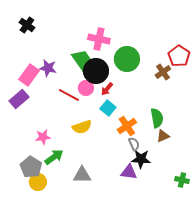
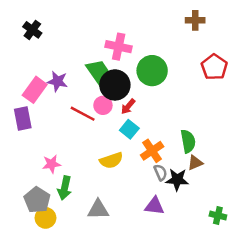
brown cross: (163, 72) -> (195, 20), moved, turned 35
purple rectangle: (19, 99) -> (23, 118), turned -60
yellow semicircle: (82, 127) -> (111, 160), moved
green arrow: (54, 157) -> (65, 188), turned 138
black star: (141, 159) -> (177, 180), moved

